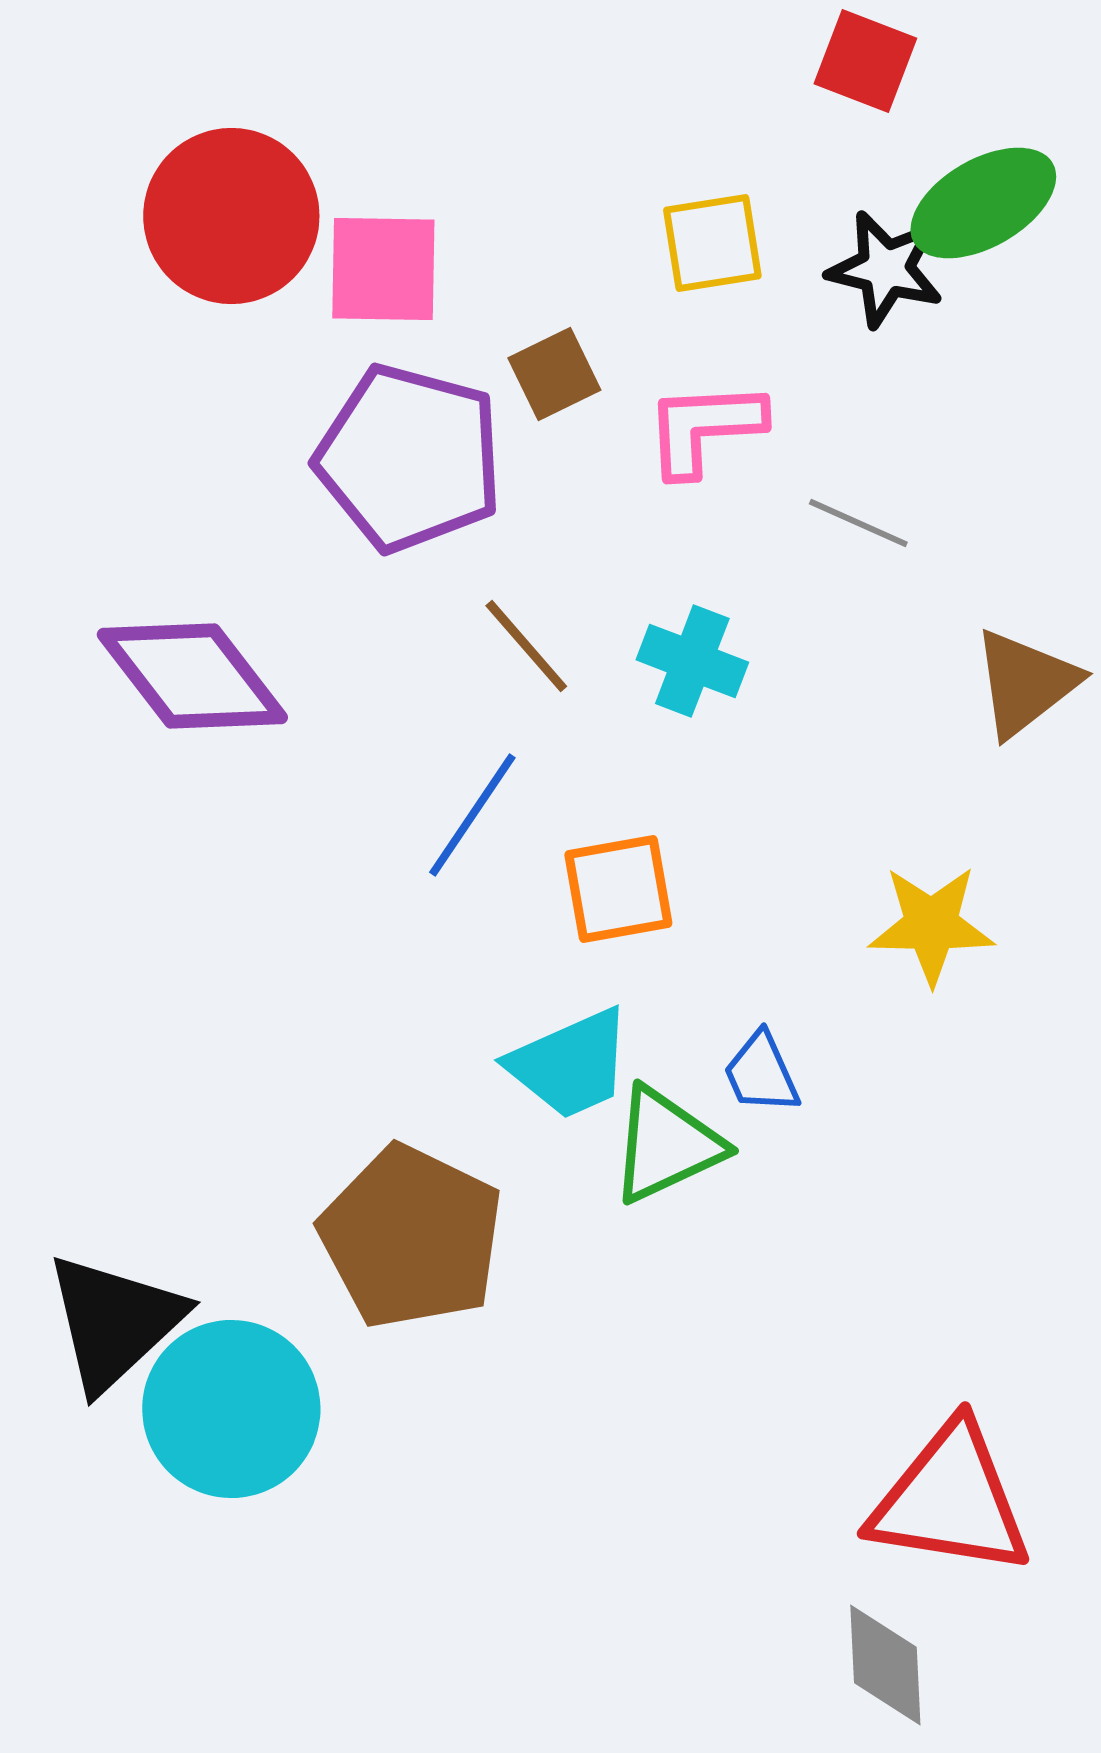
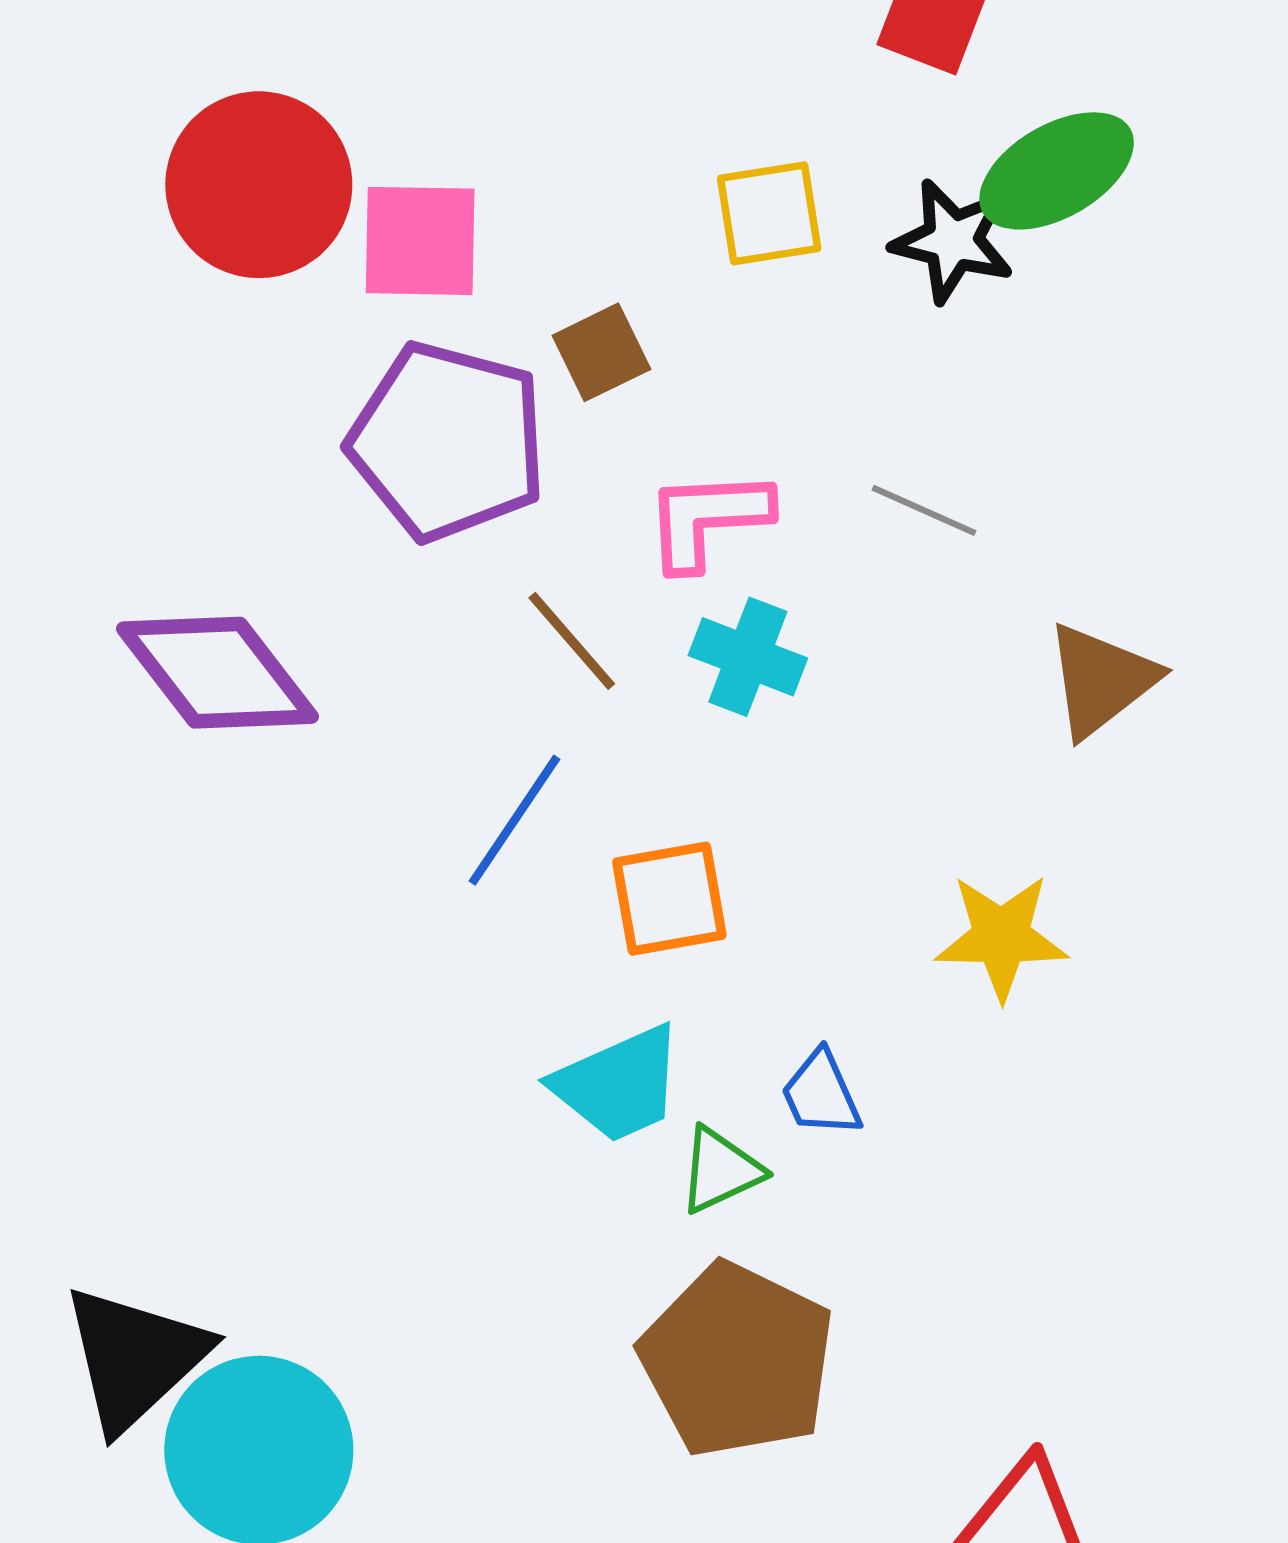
pink L-shape: (704, 428) -> (708, 519), moved
green triangle: (666, 1145) -> (720, 1170), size x0.7
brown pentagon: (411, 1237) -> (737, 1360), moved

